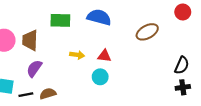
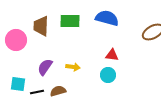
brown trapezoid: (30, 40) -> (41, 26), moved
yellow arrow: (77, 55) -> (73, 67), moved

